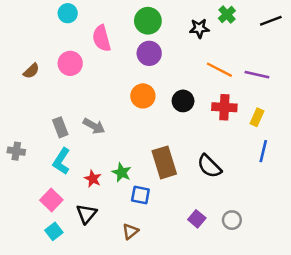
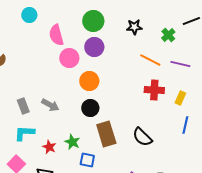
green cross: (227, 14) -> (168, 35), moved
pink circle: (70, 63) -> (69, 58), moved
black circle: (183, 101) -> (90, 108), moved
cyan L-shape: (61, 161) -> (24, 133), turned 60

